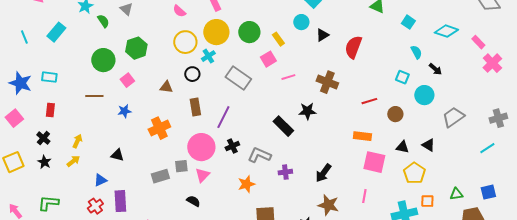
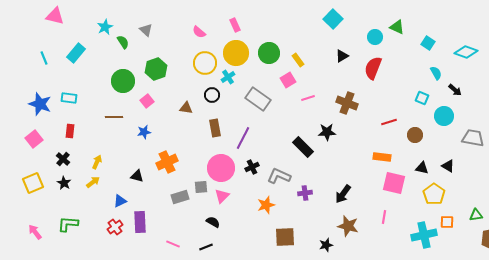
cyan circle: (301, 22) -> (375, 37), moved
gray trapezoid: (453, 117) -> (473, 138), turned 45
orange cross: (159, 128) -> (167, 162), moved

